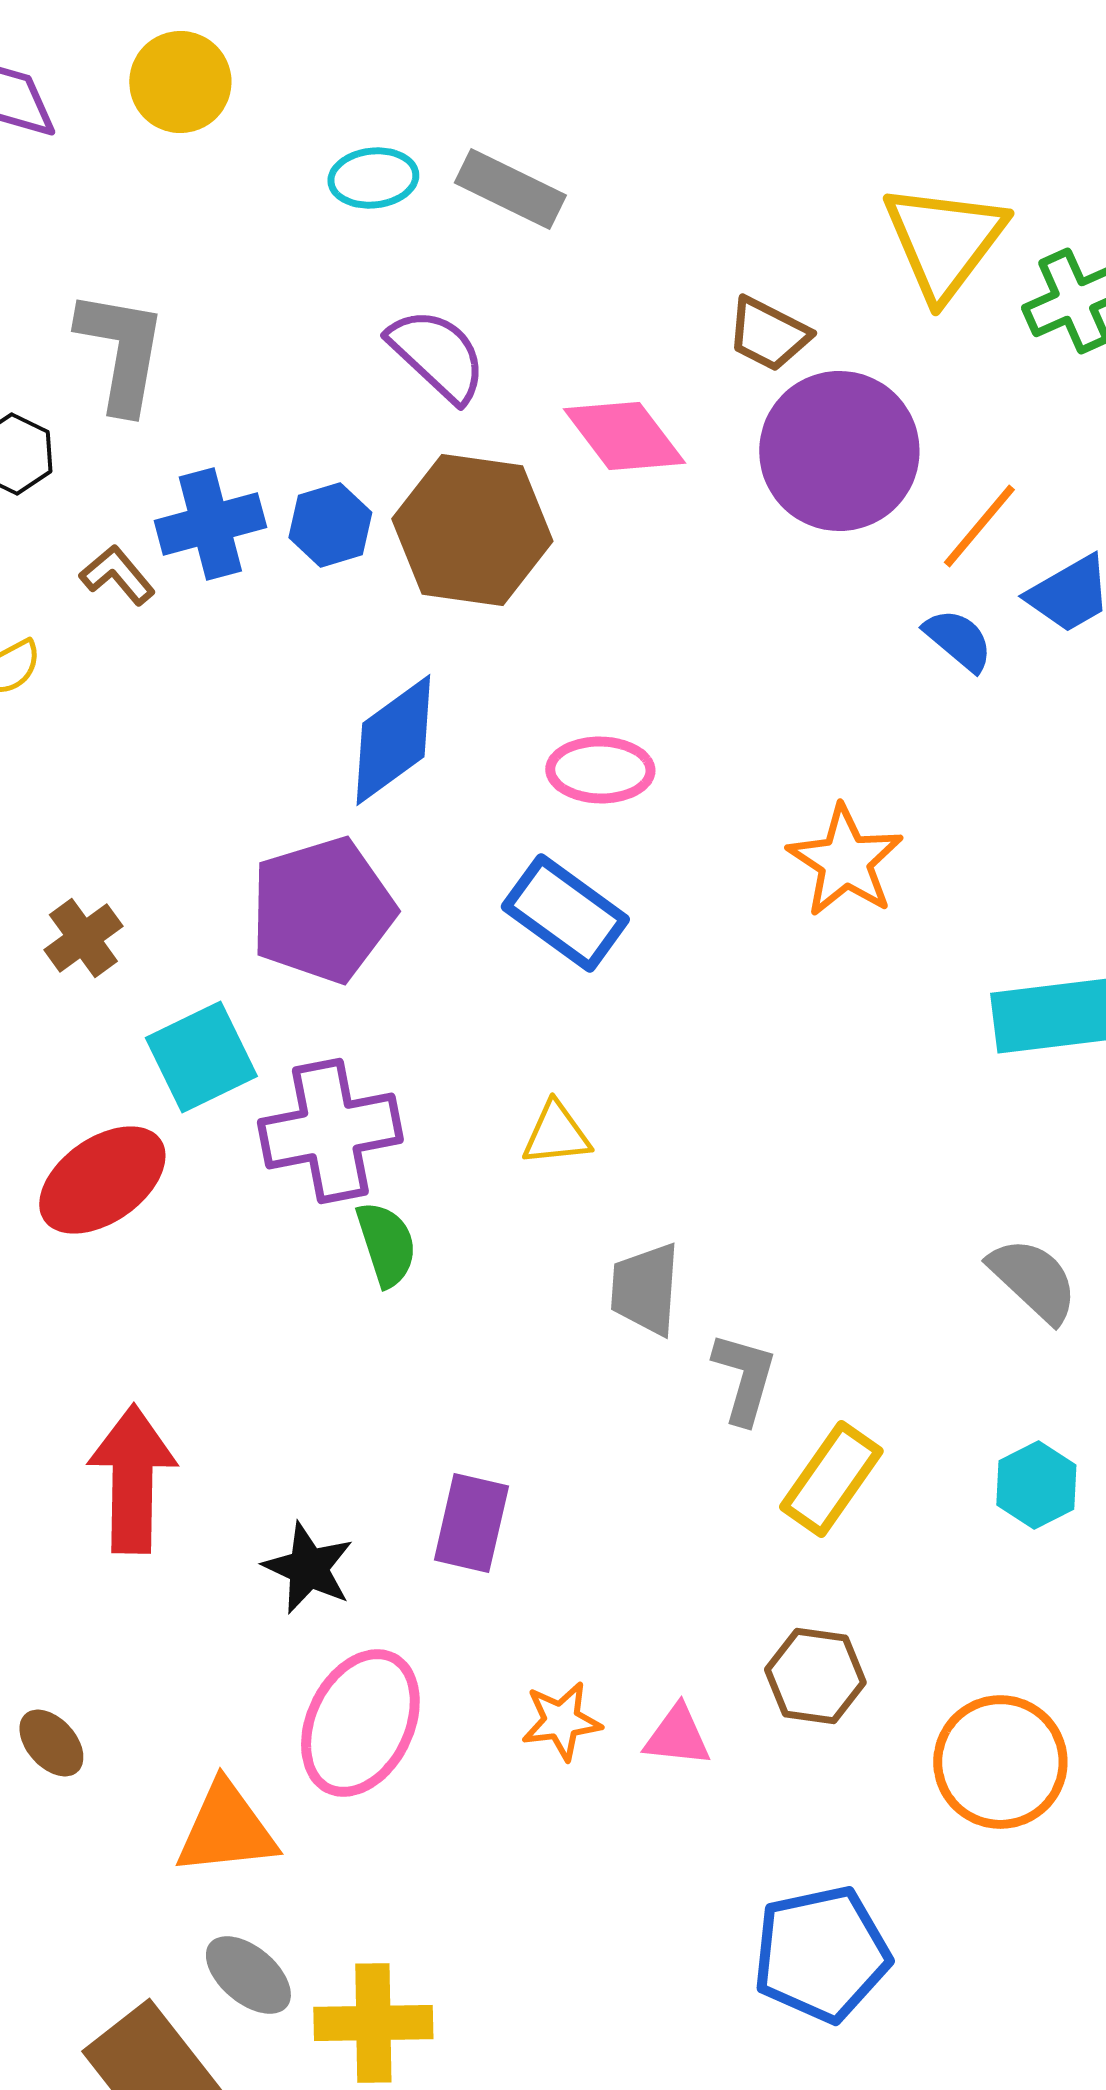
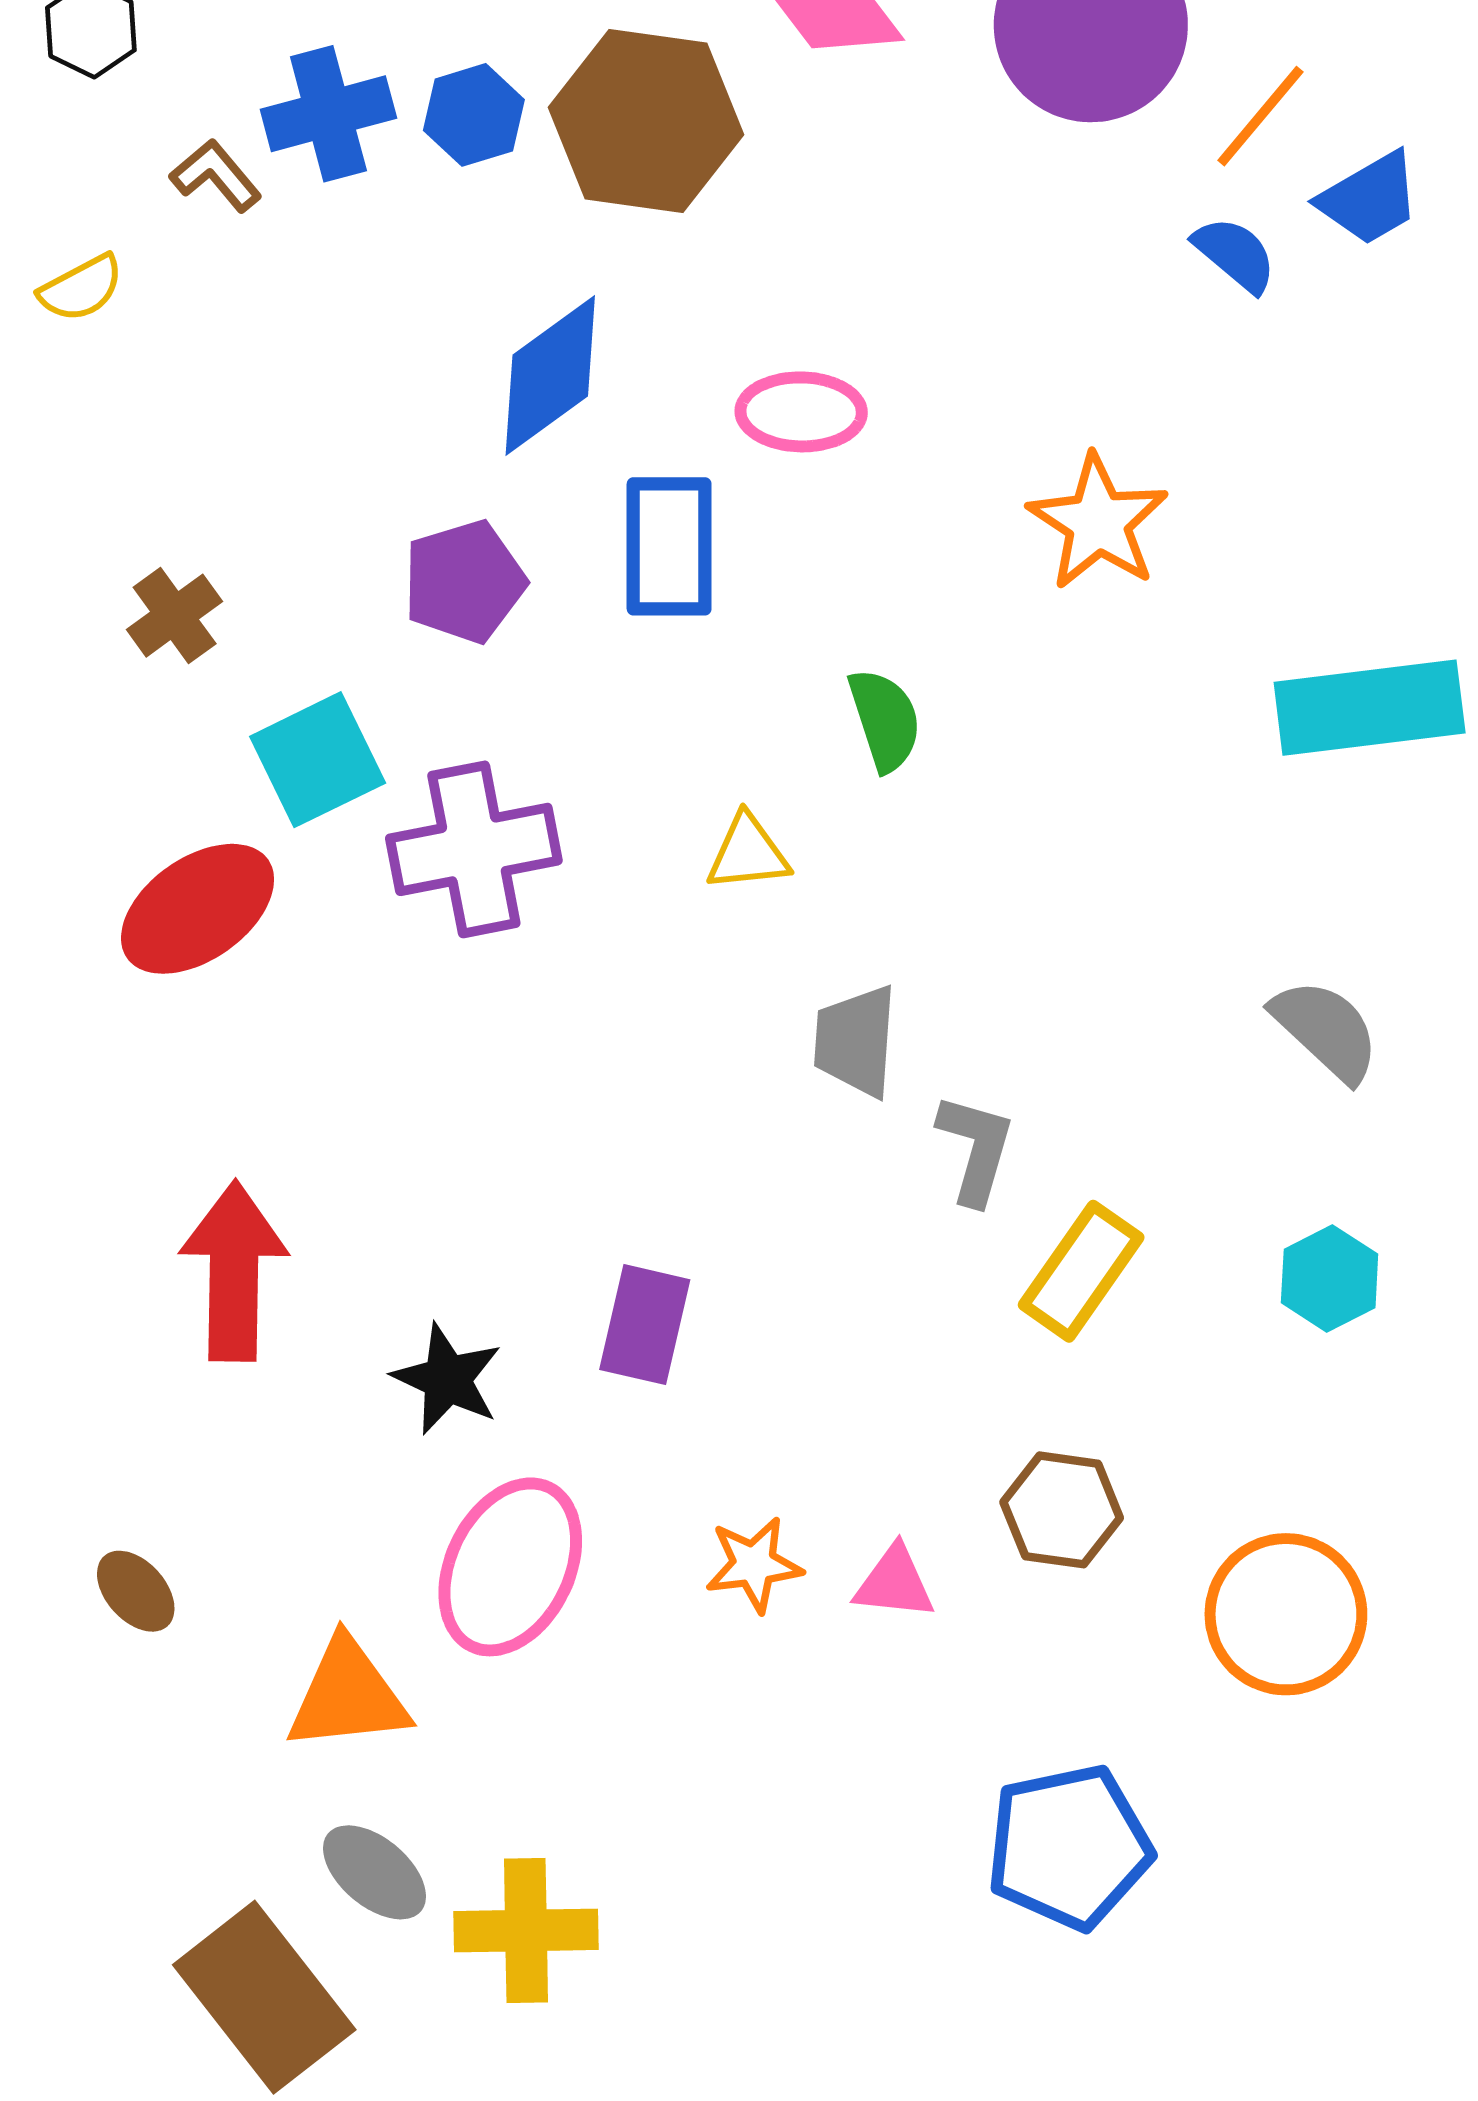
purple pentagon: (322, 910) -> (464, 582), size x0.7
blue rectangle: (565, 913) -> (669, 546), moved, turned 54
green semicircle: (386, 1244) -> (885, 720), moved

